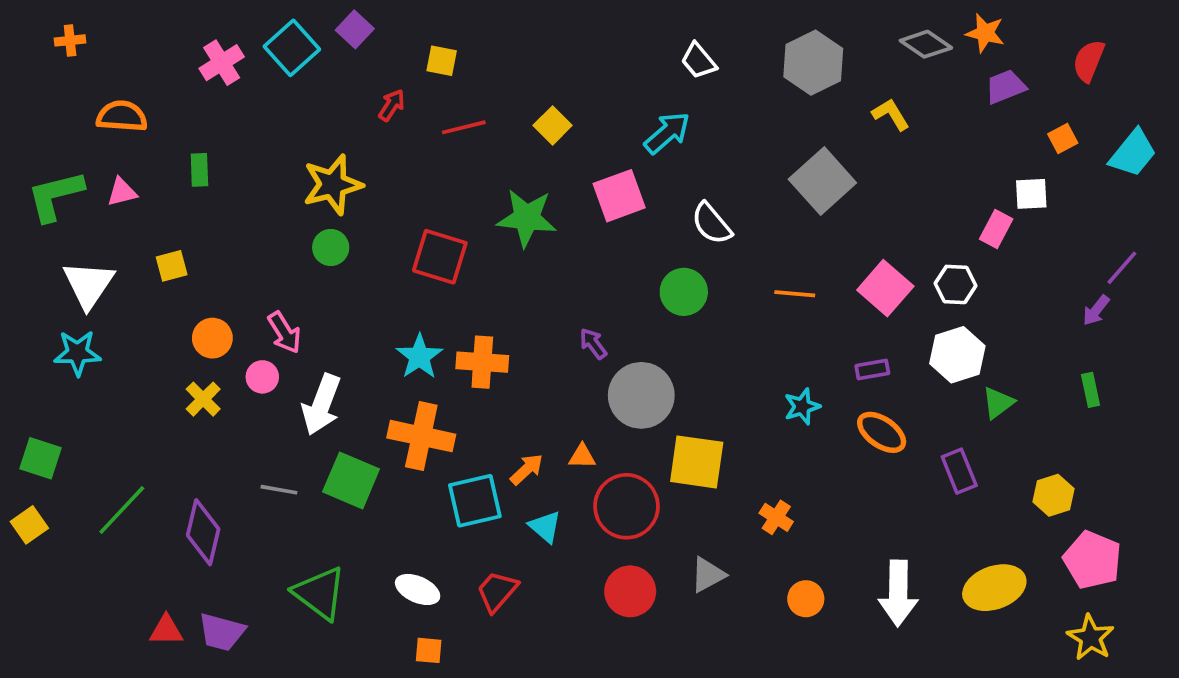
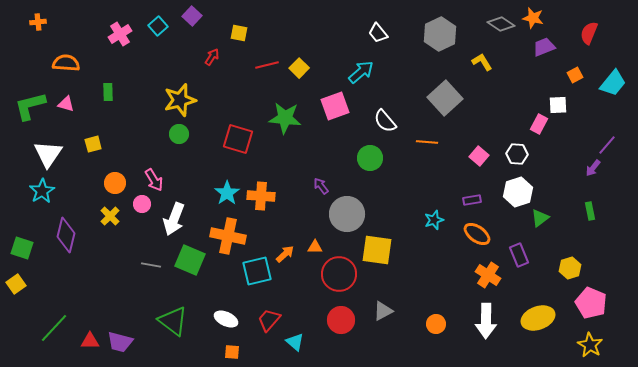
cyan square: (292, 48) -> (158, 26), size x0.7
red line: (464, 127) -> (267, 65), moved
pink triangle: (122, 192) -> (66, 104), turned 30
pink square: (885, 288) -> (479, 156), size x0.7
orange line: (795, 294) -> (427, 142), moved
cyan star: (77, 353) -> (42, 191), turned -30
green line: (122, 510) -> (54, 328), moved
orange cross: (776, 517) -> (488, 275), moved, size x1.4
cyan triangle: (545, 527) -> (295, 342), moved
purple diamond: (203, 532) -> (66, 235), moved

